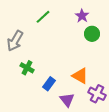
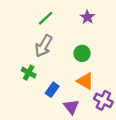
green circle: (92, 34) -> (82, 53), moved
gray arrow: (15, 41) -> (44, 46), moved

